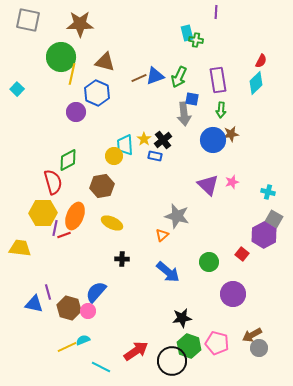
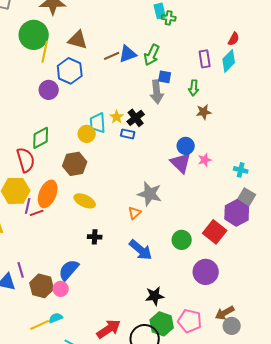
purple rectangle: (218, 80) -> (205, 59), moved, size x0.7
blue circle: (213, 140) -> (186, 146), moved, size x0.7
red square: (242, 254) -> (215, 232), size x1.6

